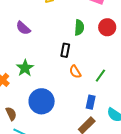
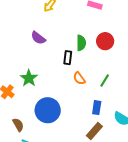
red circle: (107, 27) -> (105, 41), moved
purple semicircle: (23, 28) -> (38, 38), moved
green semicircle: (79, 28) -> (81, 43), moved

